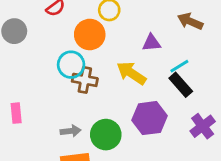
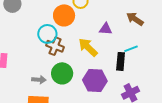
cyan line: (179, 66) -> (131, 49), moved
black rectangle: (181, 85) -> (121, 61), turned 36
green circle: (106, 135) -> (62, 73), moved

